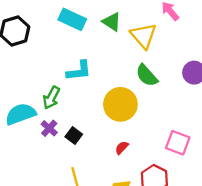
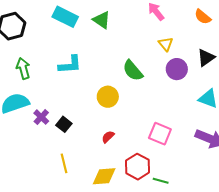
yellow triangle: (143, 36) -> (166, 44), moved, size x0.6
green arrow: (51, 98) -> (23, 68), moved, turned 135
yellow circle: (120, 104) -> (108, 97), size x0.7

